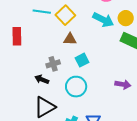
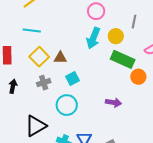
yellow square: (65, 15) -> (39, 57), moved
cyan arrow: (103, 20) -> (93, 38), turned 85
black arrow: (42, 79) -> (13, 86), moved, turned 80

